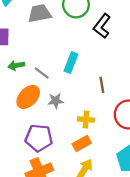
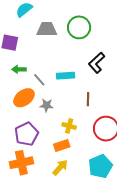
black L-shape: (102, 26) -> (97, 63), moved
cyan rectangle: (71, 63) -> (66, 76), turned 54
purple pentagon: (39, 138) -> (26, 134), turned 30

